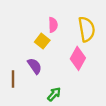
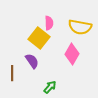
yellow semicircle: (87, 29) -> (80, 27), turned 110
yellow square: (42, 41) -> (39, 38), size x1.5

